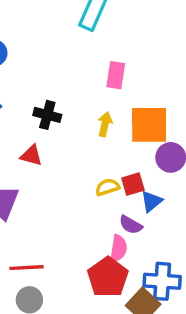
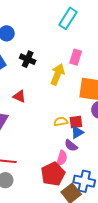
black cross: (47, 115) -> (28, 59), moved
yellow arrow: (105, 124) -> (58, 74), moved, size x1.5
blue triangle: (151, 201) -> (77, 132), moved

